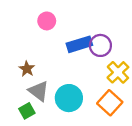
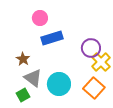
blue rectangle: (79, 44) -> (52, 38), moved
purple circle: (100, 45) -> (91, 48), moved

